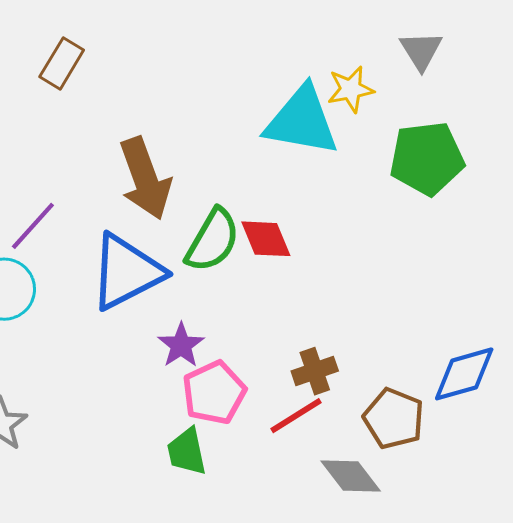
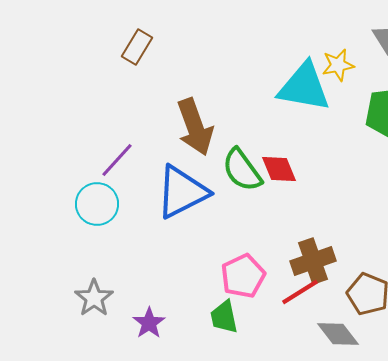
green semicircle: (213, 240) -> (242, 170), turned 114
purple star: (181, 345) -> (149, 323), moved
brown cross: (315, 371) -> (313, 261), size x1.4

